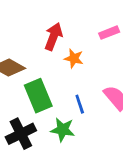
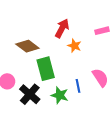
blue line: (80, 104) -> (78, 86), moved
black cross: (21, 134) -> (30, 94), turned -30

